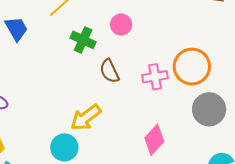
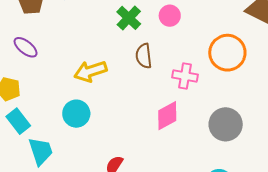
orange circle: (192, 67) -> (227, 53), moved
yellow arrow: (86, 118) -> (90, 71), moved
pink diamond: (154, 140) -> (167, 116), moved

